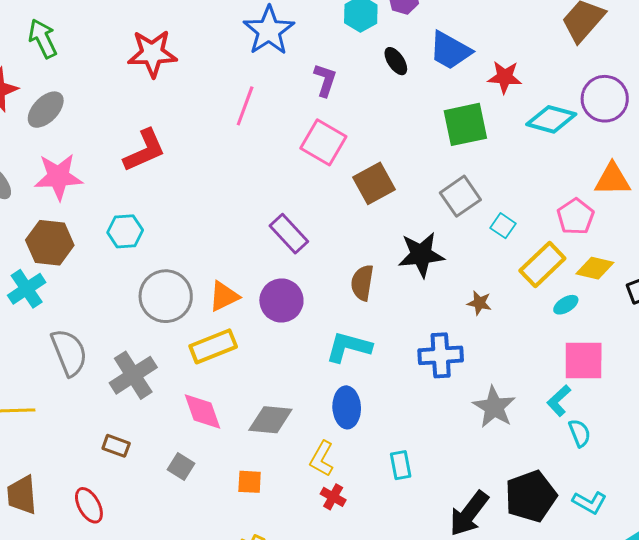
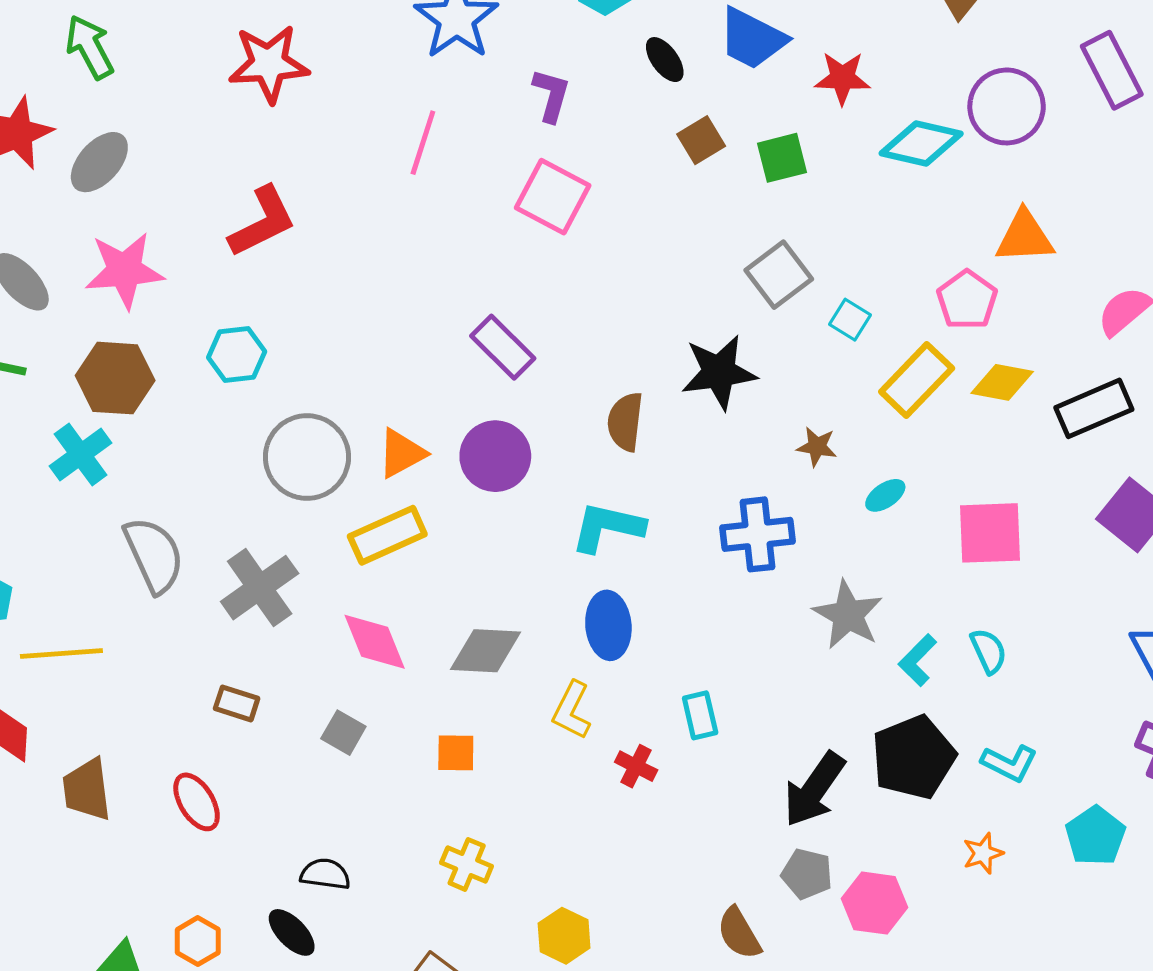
green square: (465, 124) -> (782, 158), size x0.7
brown square: (374, 183) -> (701, 140), moved, size x0.7
cyan ellipse: (566, 305) -> (885, 495), moved
cyan L-shape: (559, 401) -> (918, 660), moved
red cross: (333, 497) -> (636, 766), moved

